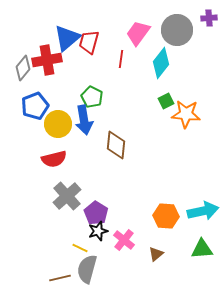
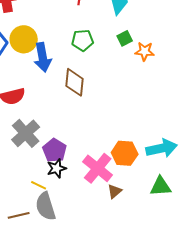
green pentagon: (92, 97) -> (83, 40), moved, turned -30
orange star: (186, 114) -> (145, 51), size x0.7
yellow circle: (58, 124) -> (24, 39), moved
pink cross: (124, 240) -> (98, 168), moved, size x1.4
gray semicircle: (87, 269) -> (46, 206), turned -32

